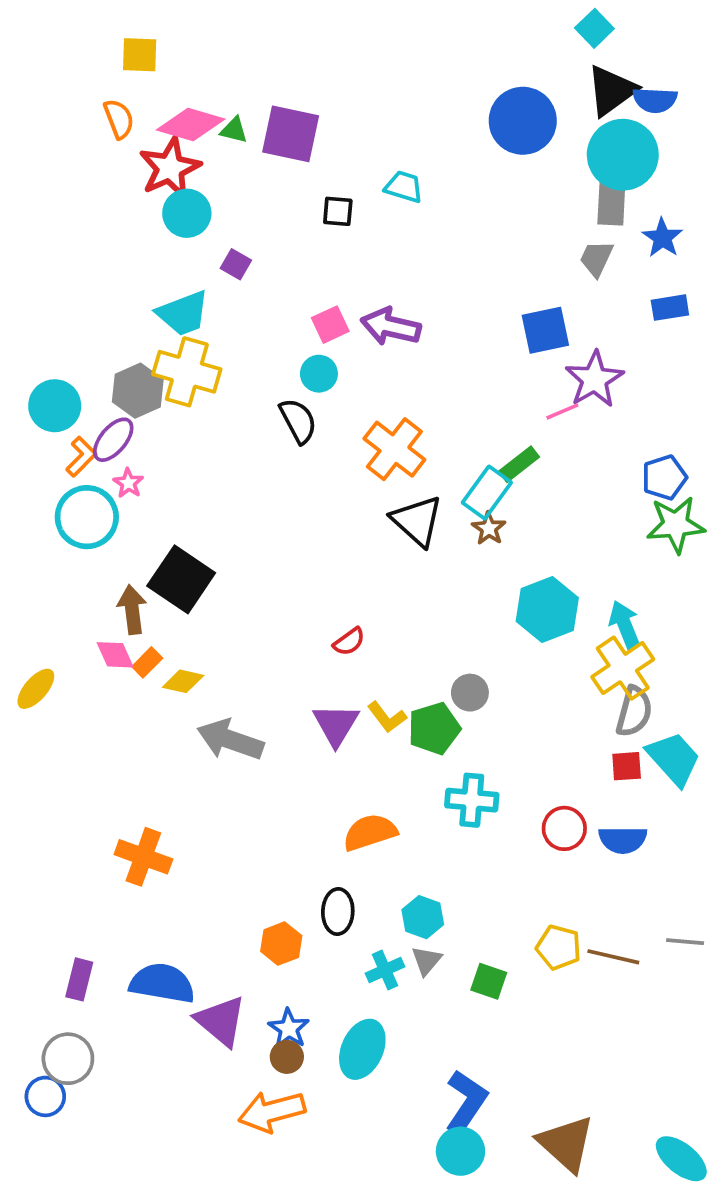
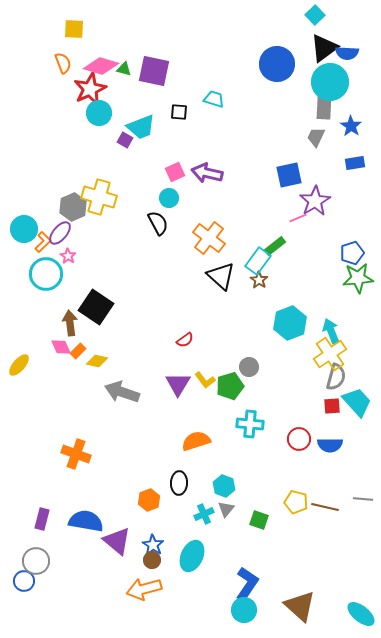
cyan trapezoid: (183, 313) -> (141, 127), moved
cyan circle: (55, 406) -> (24, 229), moved

